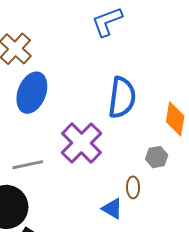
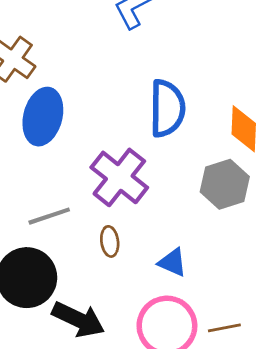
gray hexagon: (157, 157) -> (225, 184), size x1.6
brown ellipse: (133, 187) -> (110, 241), moved

